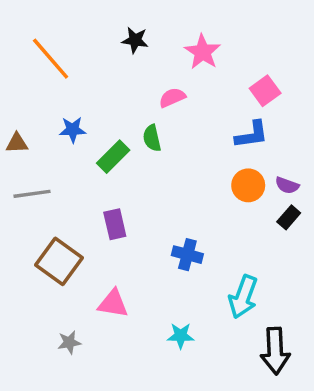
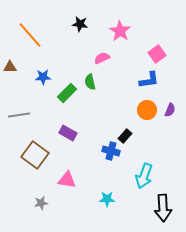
brown triangle: (17, 143) -> (10, 67), moved
purple semicircle: (287, 185) -> (170, 110), turned -88
black rectangle: (289, 217) -> (125, 136), moved
purple rectangle: (115, 224) -> (68, 133), turned -48

